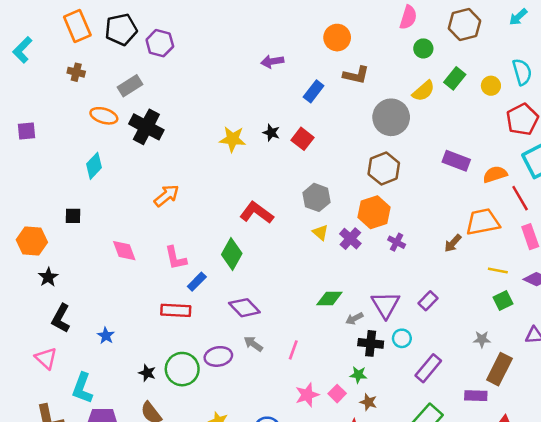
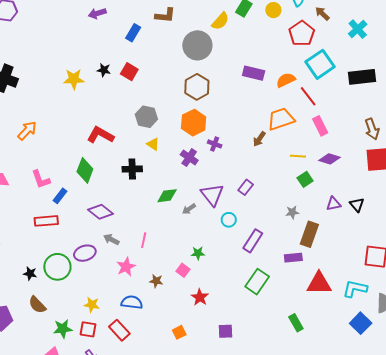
purple cross: (350, 239) -> (189, 157), moved
black cross: (371, 343) -> (132, 169), moved
pink star: (307, 395) -> (126, 267), moved
brown star: (368, 402) -> (156, 281), moved

